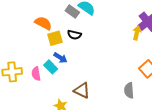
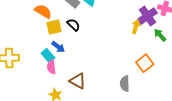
black semicircle: (74, 35) -> (74, 25), turned -152
pink semicircle: (36, 74) -> (51, 67), moved

